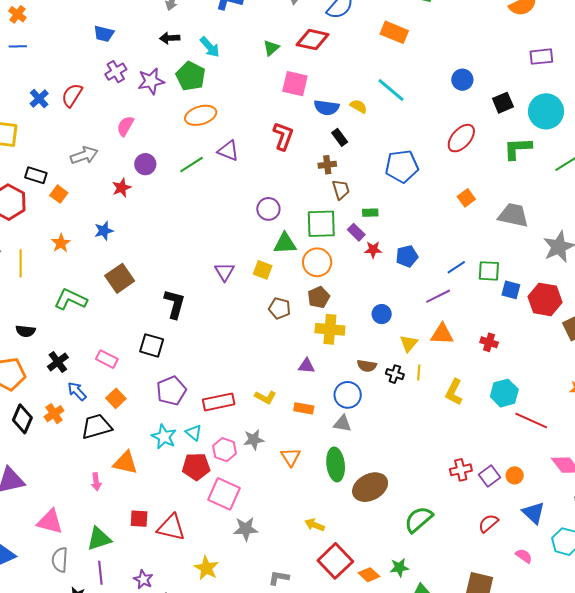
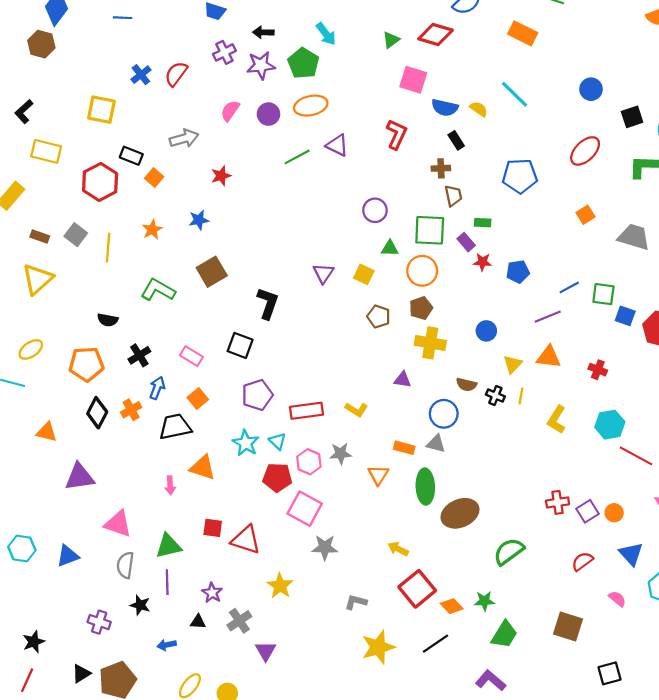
black arrow: (170, 38) -> (263, 32), moved
purple circle: (145, 164) -> (268, 114), moved
green triangle: (285, 243) -> (390, 248), size x0.7
blue arrow: (77, 391) -> (157, 388), turned 60
orange rectangle: (304, 408) -> (404, 448), moved

